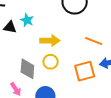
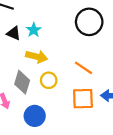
yellow arrow: (50, 41) -> (37, 57), moved
orange line: (94, 41) -> (83, 68), moved

